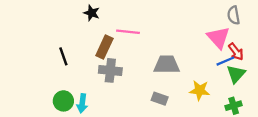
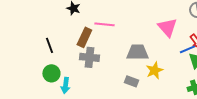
pink triangle: (218, 38) -> (167, 27), moved
yellow star: (200, 90) -> (154, 70), moved, turned -30
green circle: (63, 101) -> (51, 73), moved

